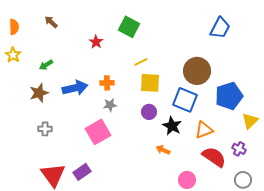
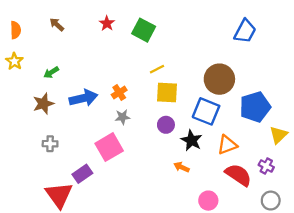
red star: (96, 42) -> (107, 23), moved
orange cross: (107, 83) -> (119, 92), turned -32
purple rectangle: (82, 172) -> (82, 174), moved

